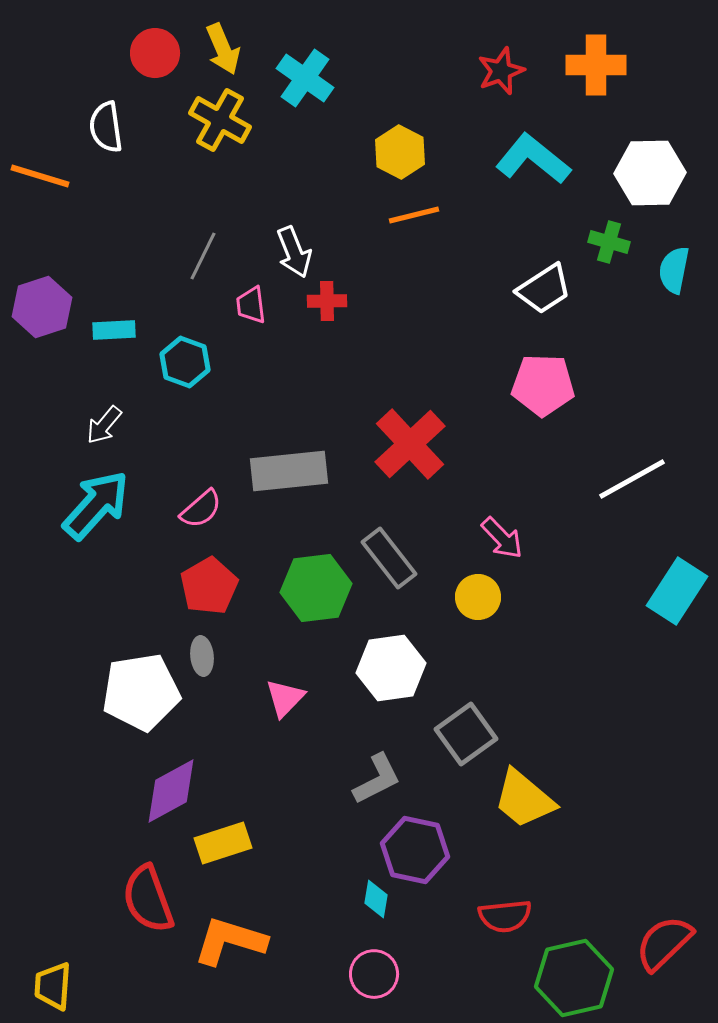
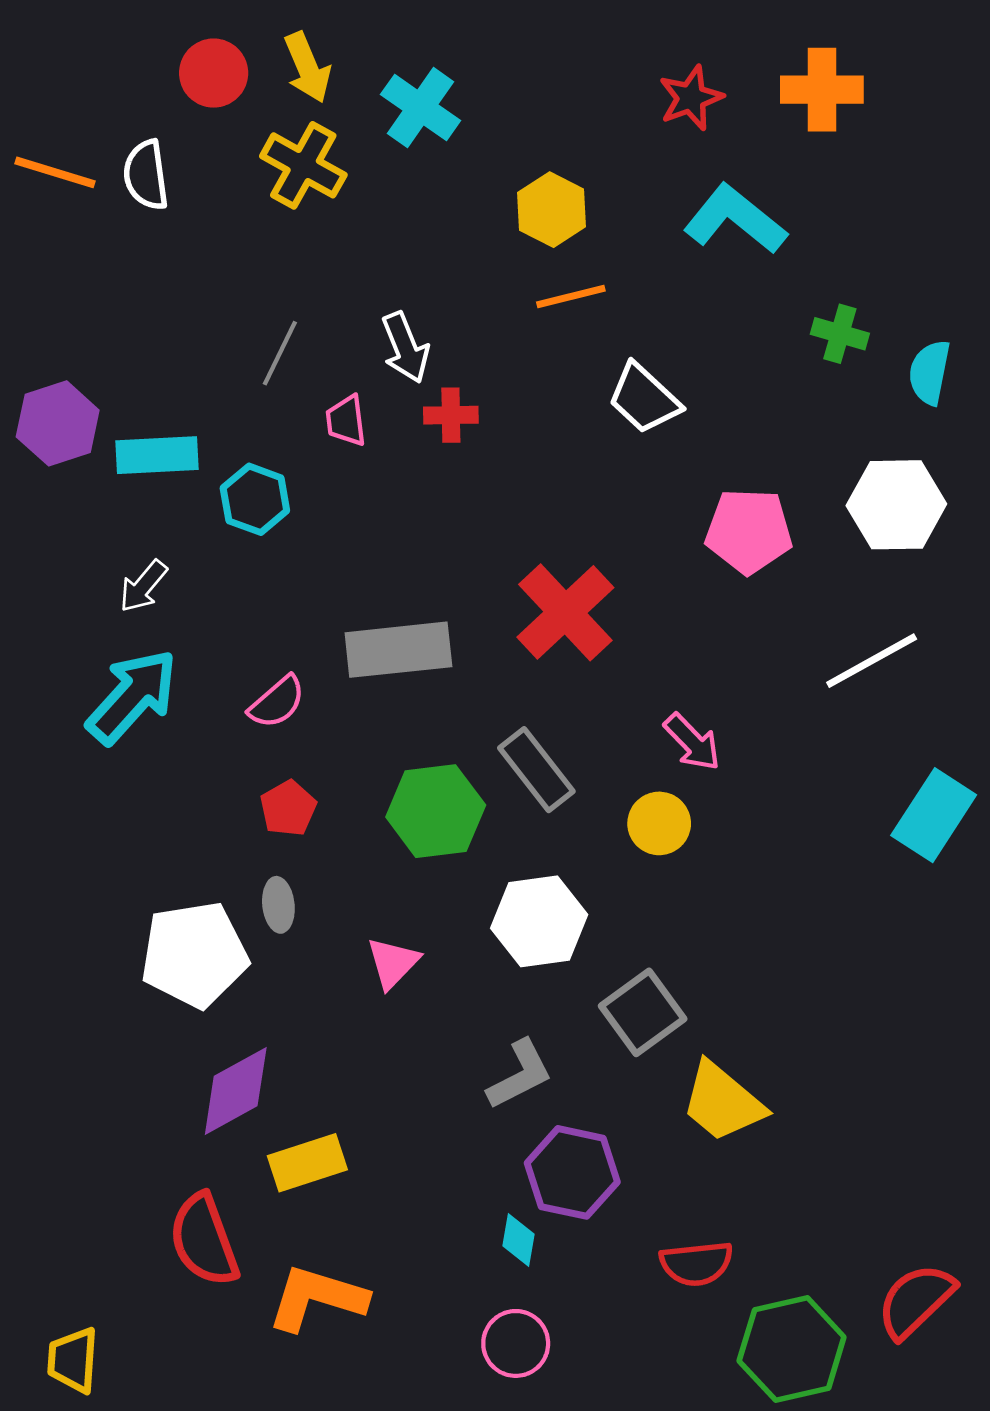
white hexagon: (650, 173) -> (896, 505), moved
orange line: (40, 176) -> (55, 172), moved
white trapezoid: (544, 289) -> (644, 399), moved, turned 76
cyan rectangle: (114, 330) -> (157, 455), size x1.4
red pentagon: (209, 586) -> (288, 808), size x0.7

